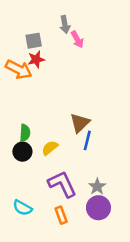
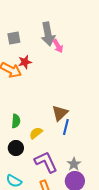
gray arrow: (65, 24) -> (48, 34), size x1.6
gray square: (34, 41) -> (14, 38), moved
black circle: (22, 152) -> (16, 148), moved

